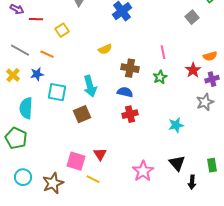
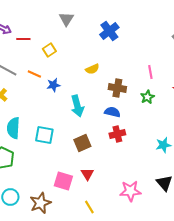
blue star: (37, 74) -> (53, 85), moved
cyan square: (57, 92) -> (44, 135), moved
brown square: (82, 114) -> (82, 143), moved
pink star: (143, 171) -> (130, 191), turned 30
yellow line: (93, 179) -> (89, 207), moved, turned 32

